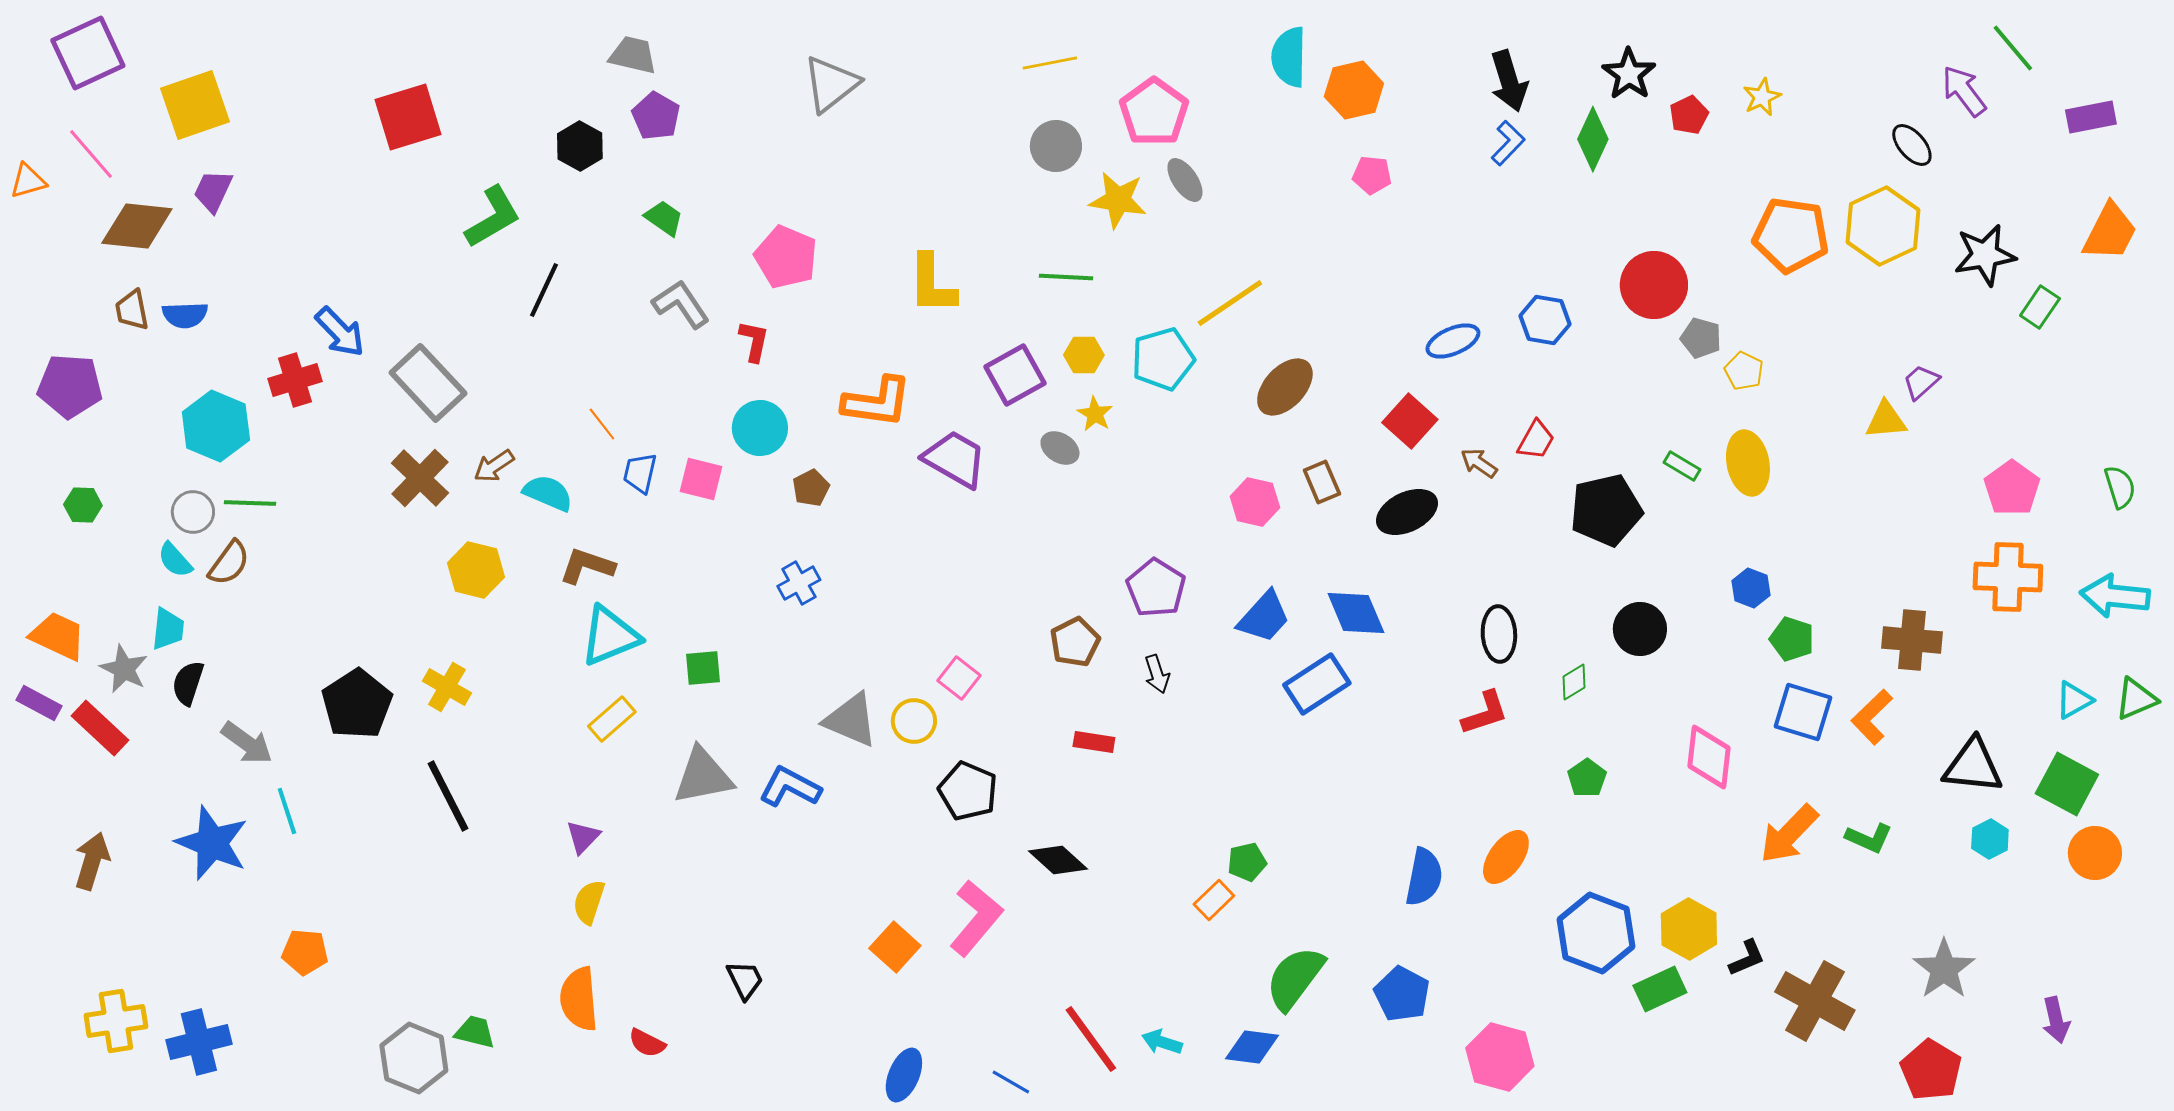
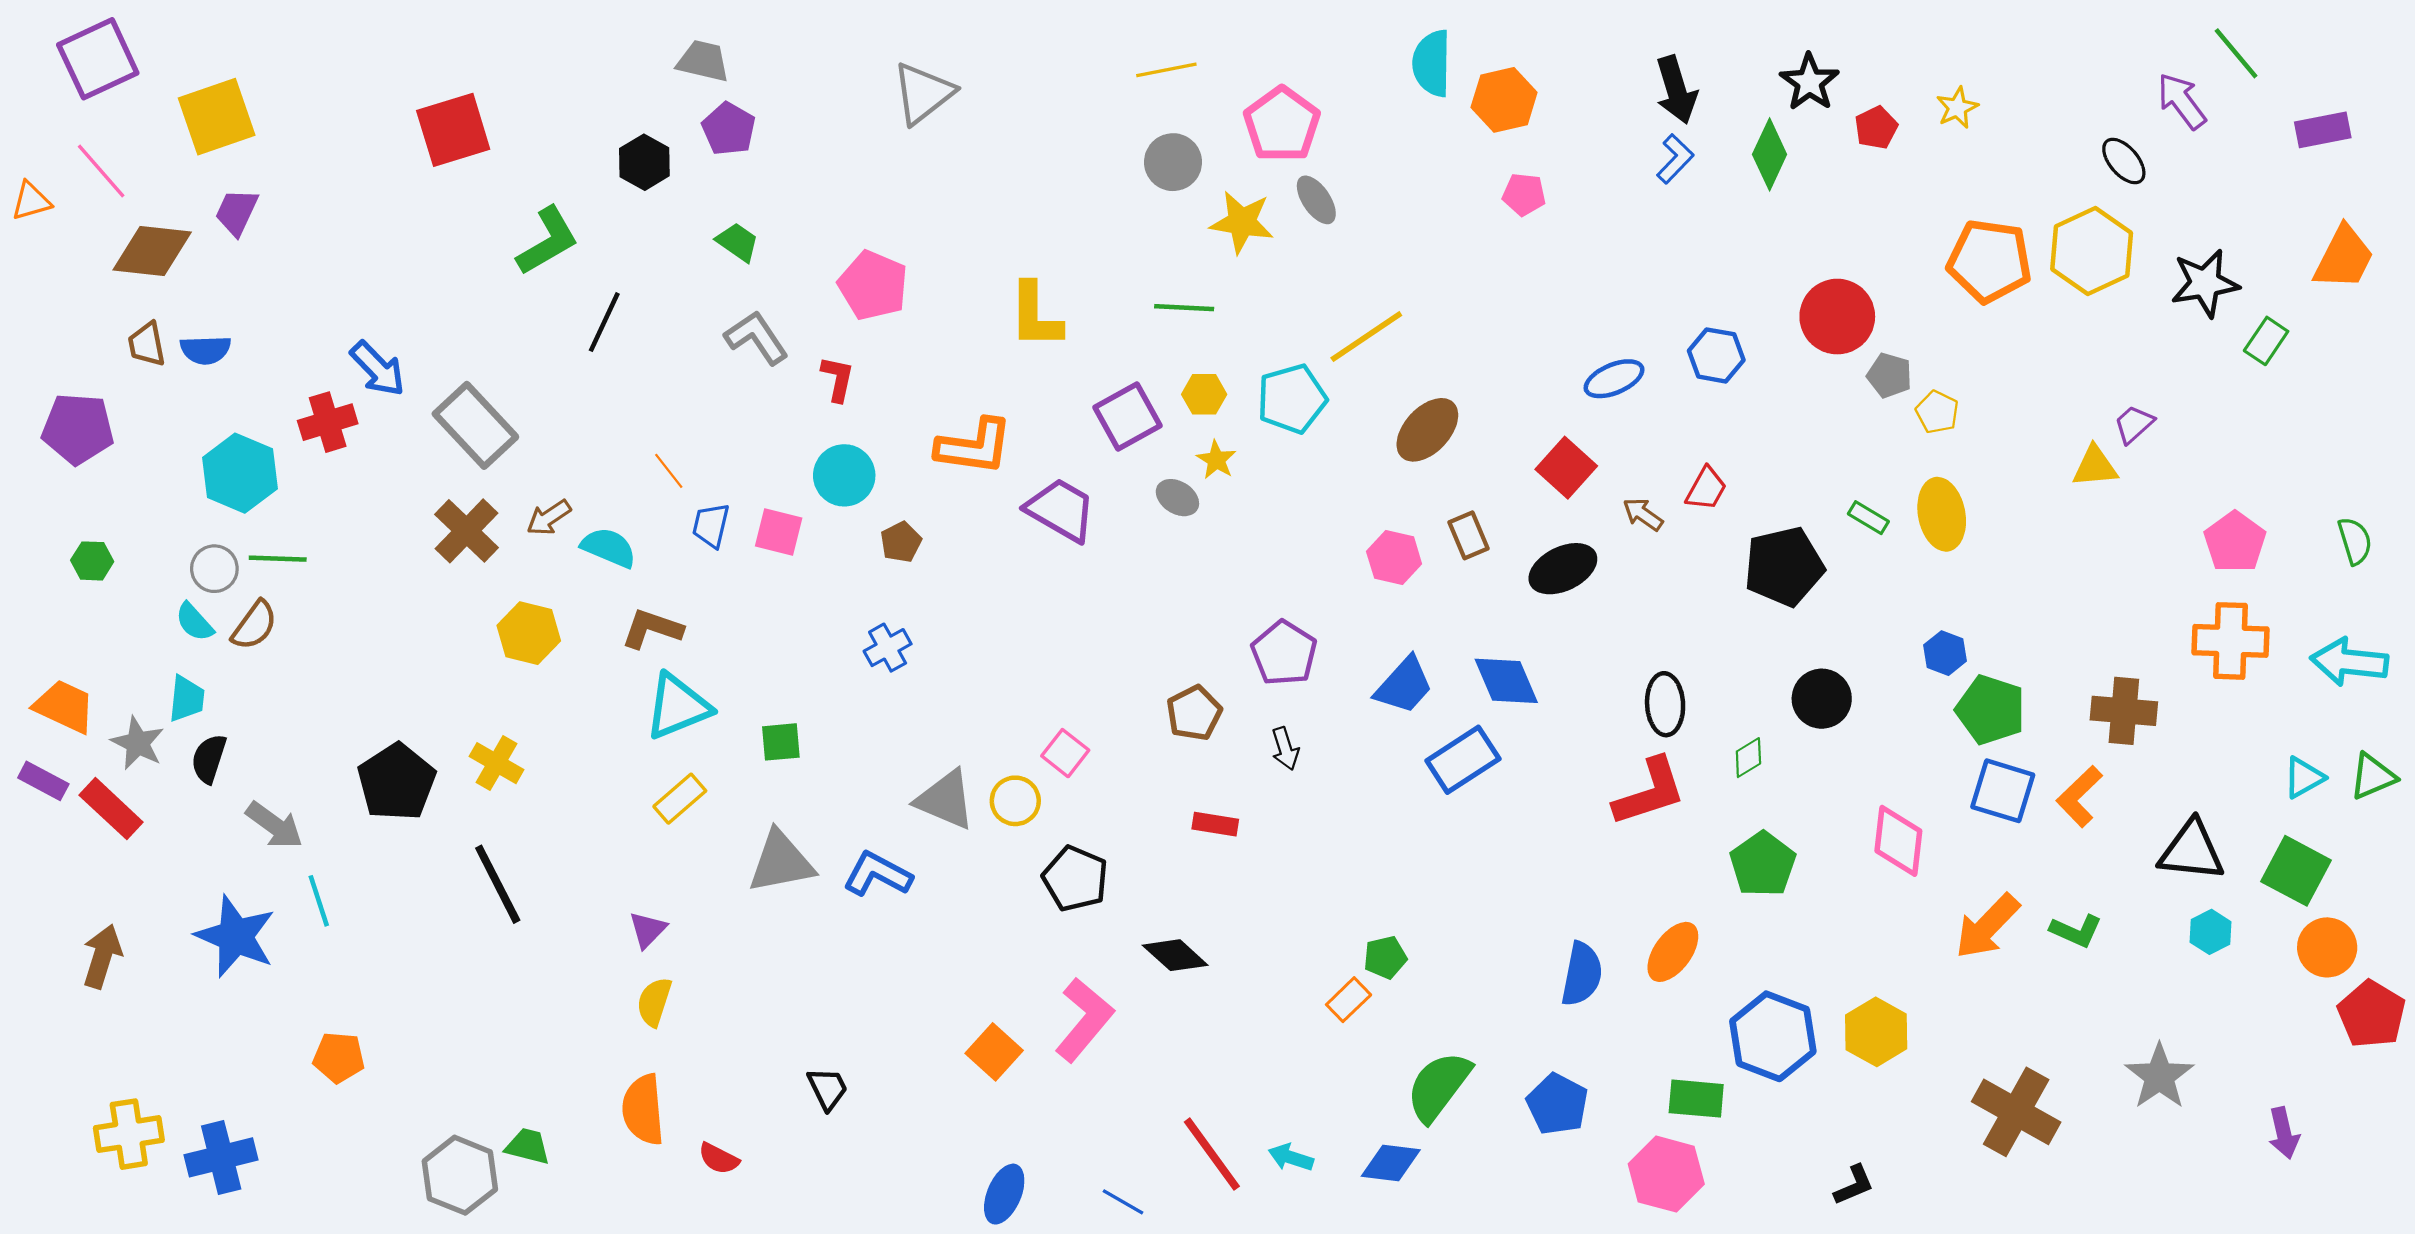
green pentagon: (1792, 639) -> (1991, 710), size x1.4
red L-shape: (1485, 713) -> (1650, 792), size x1.4
green pentagon: (1587, 778) -> (1763, 864), size x1.5
black L-shape: (1747, 958) -> (1854, 1185), moved
green rectangle: (1660, 989) -> (1696, 1099), moved, turned 30
red pentagon: (1931, 1070) -> (2372, 1014), moved

